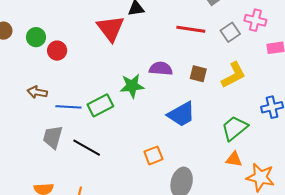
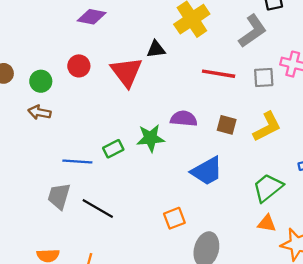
gray square: (230, 32) -> (264, 78), turned 30
red circle: (57, 51) -> (79, 66), moved
brown arrow: (37, 92) -> (39, 112), moved
green rectangle: (100, 105) -> (113, 149), moved, size x0.7

